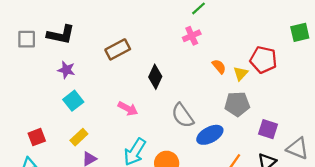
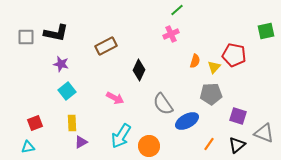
orange semicircle: (219, 67) -> (195, 61), turned 56
yellow rectangle: (79, 137) -> (72, 123), turned -49

